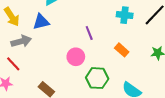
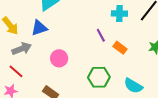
purple line: (89, 33) -> (101, 35), moved
pink circle: (76, 57) -> (59, 58), moved

